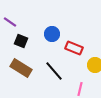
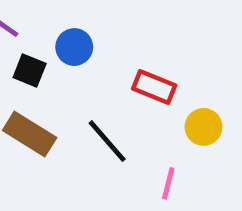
blue circle: (52, 34) -> (74, 47), moved

